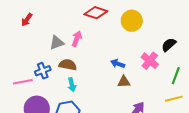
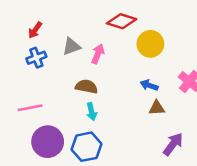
yellow circle: (132, 21) -> (150, 44), moved
gray triangle: (57, 43) -> (71, 46), moved
blue cross: (43, 71) -> (36, 58), moved

